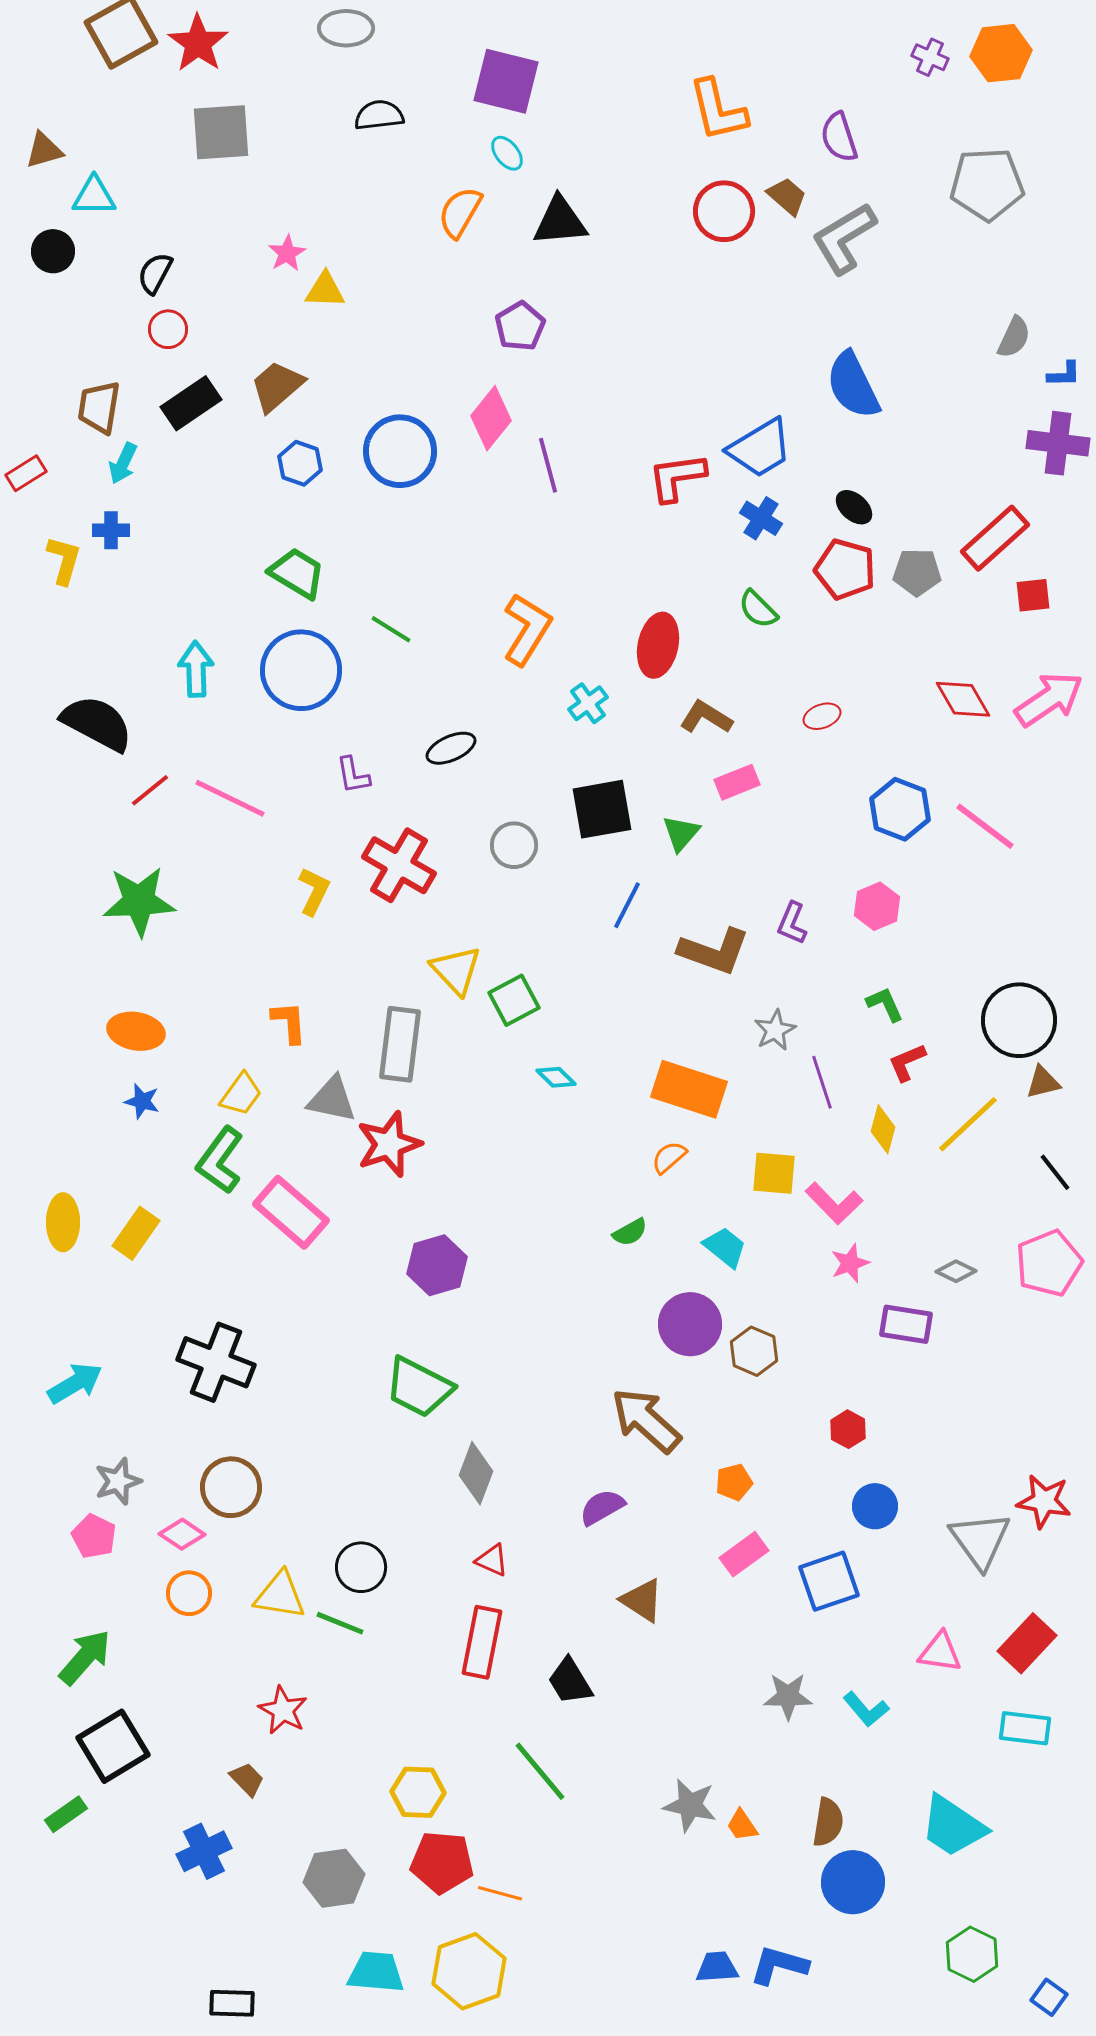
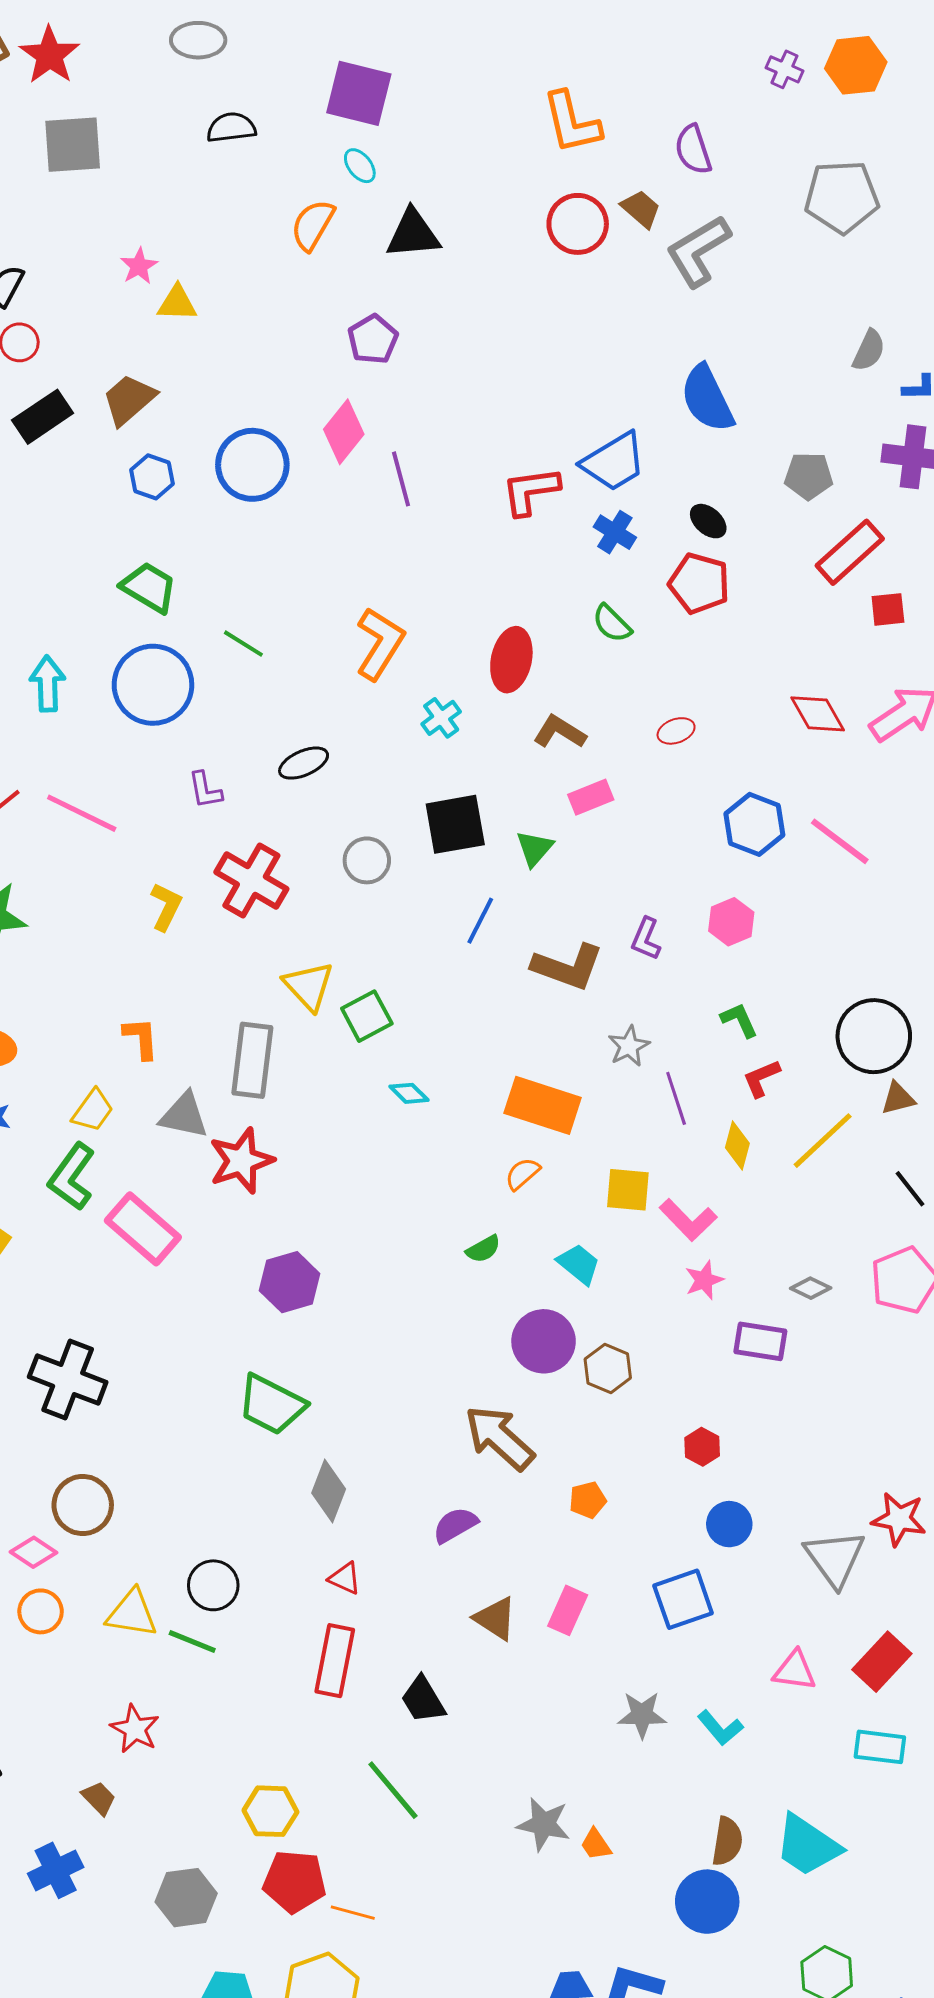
gray pentagon: (917, 572) -> (809, 476), moved
pink rectangle: (744, 1554) -> (568, 1610), moved, turned -30
brown semicircle: (828, 1822) -> (727, 1841), moved

